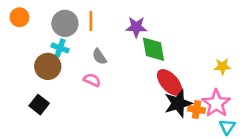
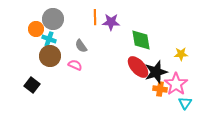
orange circle: (19, 17) -> (36, 29), moved
orange line: (91, 21) -> (95, 17), moved
green diamond: (154, 49) -> (141, 40), moved
brown circle: (48, 66) -> (50, 56), moved
black star: (178, 103) -> (156, 72), moved

